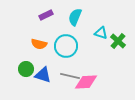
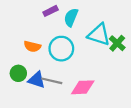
purple rectangle: (46, 15) -> (51, 11), moved
cyan triangle: (101, 33) -> (99, 35), size x1.6
gray line: (70, 76) -> (52, 81), moved

